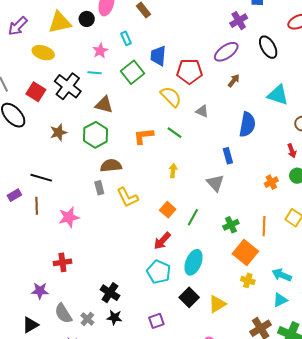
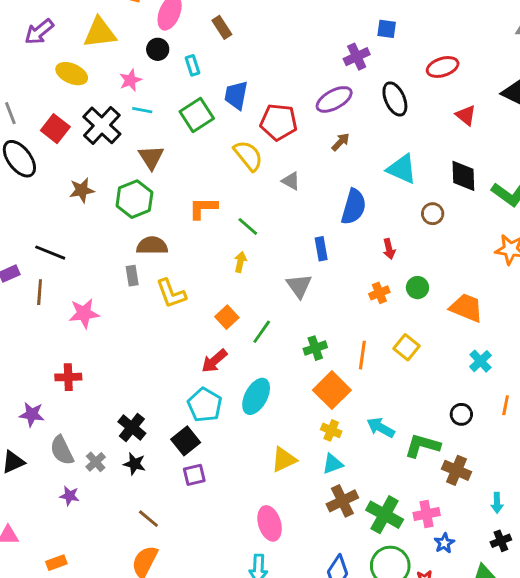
black circle: (87, 19) -> (158, 49), moved
pink star: (100, 51) -> (130, 80), moved
brown triangle: (104, 105) -> (151, 157), turned 36
green line: (174, 133) -> (248, 226), moved
red arrow: (292, 151) -> (389, 249), moved
black square: (189, 297) -> (186, 441), moved
cyan triangle: (280, 300) -> (333, 464), moved

